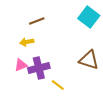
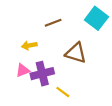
brown line: (37, 21) -> (53, 23), moved
brown triangle: (89, 60) -> (76, 53), moved

